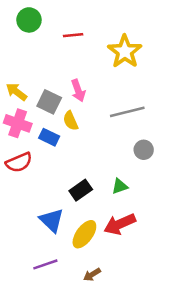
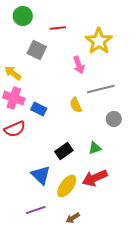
pink arrow: (78, 91) -> (79, 65), moved
gray square: (49, 102) -> (37, 50), moved
yellow semicircle: (71, 121) -> (76, 105), moved

